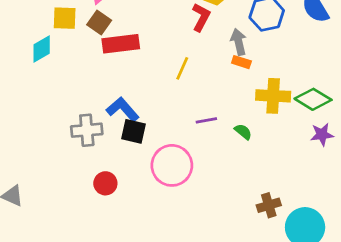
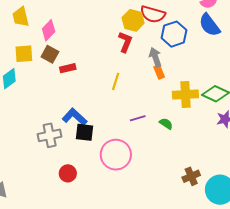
red rectangle: (121, 44) -> (68, 68), size x0.6
orange rectangle: (241, 62) -> (159, 72), turned 56

